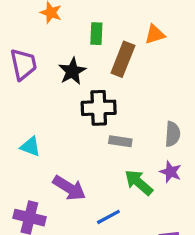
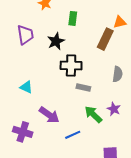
orange triangle: (155, 34) -> (120, 22), moved
brown rectangle: (123, 59) -> (105, 39), moved
gray semicircle: (173, 134) -> (118, 74), moved

